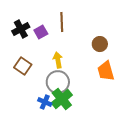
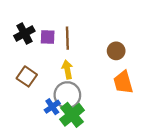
brown line: (62, 22) -> (67, 38), moved
purple square: (41, 32) -> (48, 37), turned 32
blue cross: (45, 102) -> (52, 107), moved, turned 32

